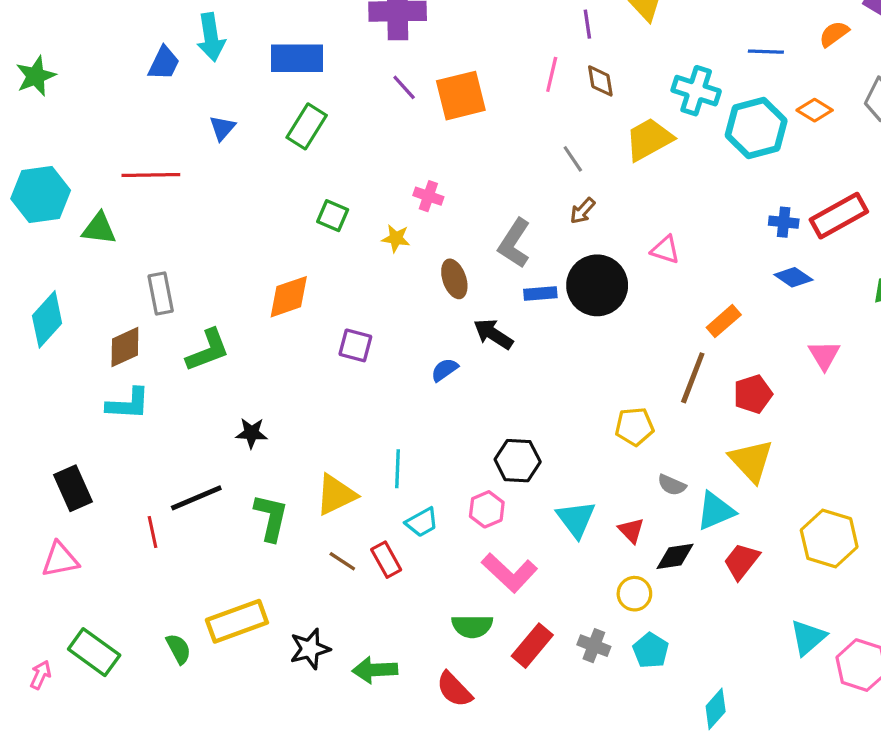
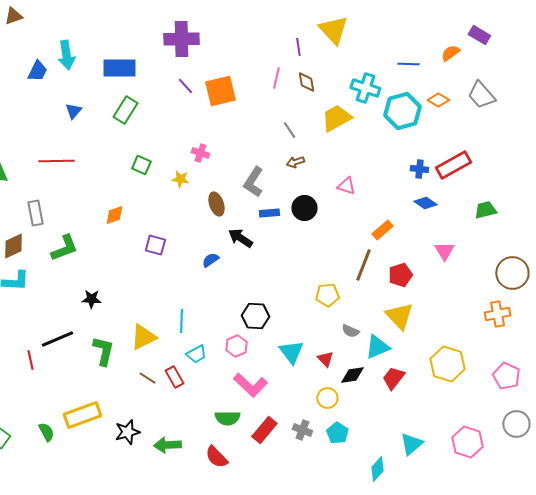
red line: (151, 175) -> (56, 161), moved
brown arrow: (583, 211) -> (295, 162), turned 30
black circle: (597, 285) -> (304, 208), size x0.7
orange diamond: (289, 297) -> (114, 215), size x0.7
cyan triangle: (808, 637) -> (411, 444), moved

